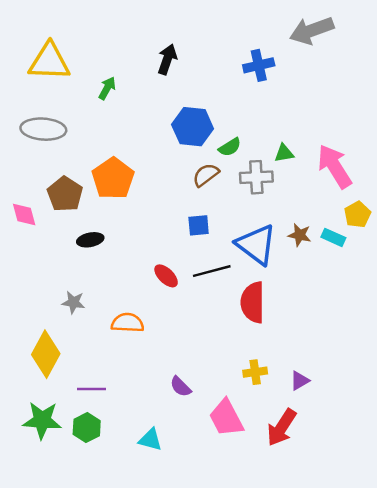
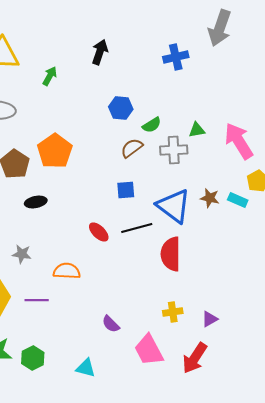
gray arrow: (312, 30) -> (220, 28), turned -51
blue hexagon: (193, 127) -> (121, 108), size x0.7
purple line: (91, 389) -> (37, 300), moved

